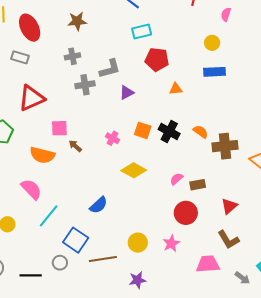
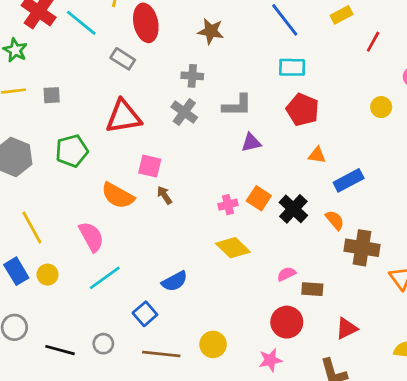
blue rectangle: (215, 72) -> (349, 180), moved, turned -40
gray cross: (85, 85) -> (184, 112), moved, turned 30
pink cross: (113, 138) -> (228, 205), moved, turned 32
blue square: (76, 240) -> (145, 314), moved, size x0.7
pink star: (171, 243) -> (270, 360), moved

